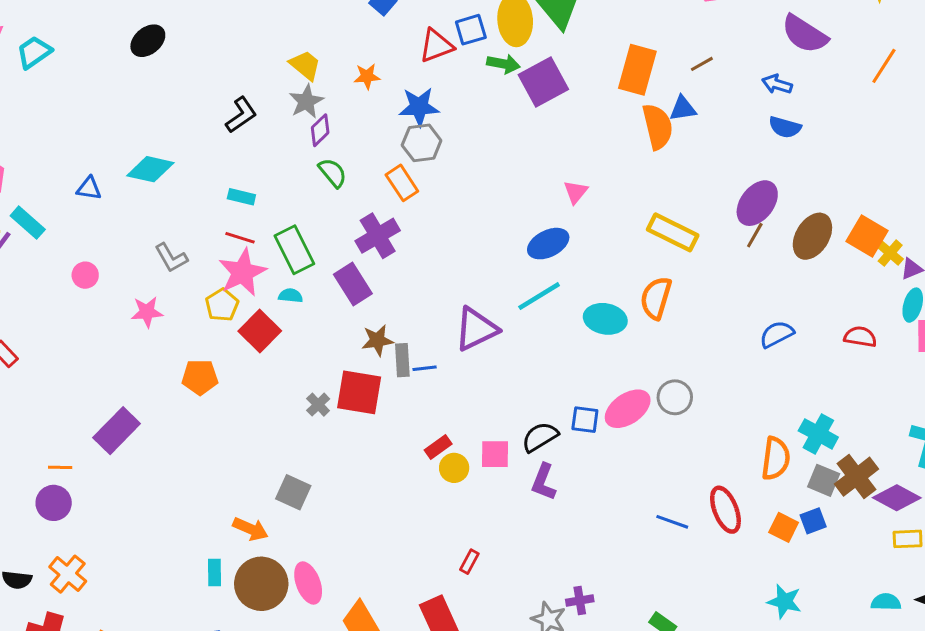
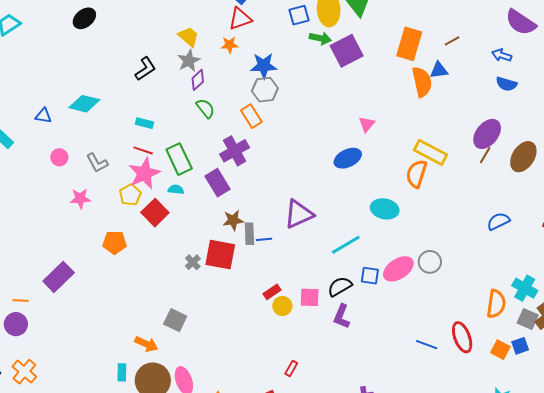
red triangle: (436, 46) -> (240, 19), moved
pink circle: (85, 275) -> (59, 157), moved
cyan line: (539, 296) -> (346, 245), moved
orange semicircle: (656, 298) -> (417, 174), moved

